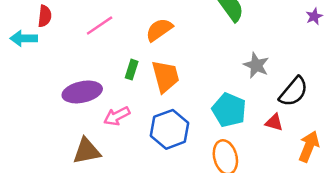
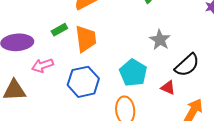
green rectangle: (132, 70) -> (59, 30), turned 35

